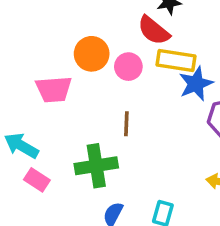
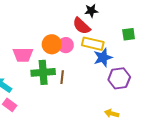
orange circle: (92, 54) -> (52, 44), moved
green cross: (96, 166) -> (43, 72), moved

